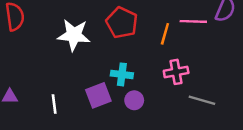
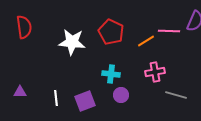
orange line: (165, 34) -> (146, 41), turned 42
purple square: (98, 95) -> (85, 101), moved

